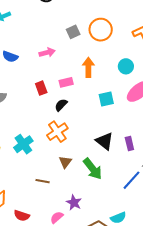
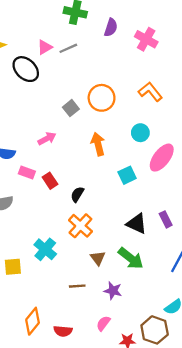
pink rectangle: (66, 82) -> (27, 172), moved, turned 48
purple star: (74, 203) -> (113, 291), moved

